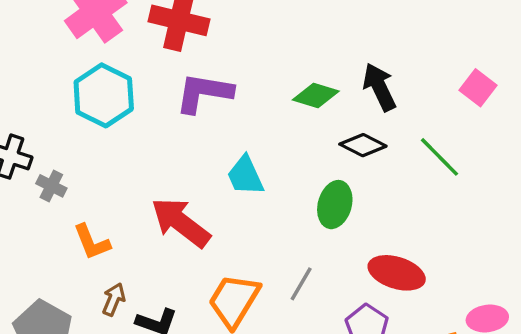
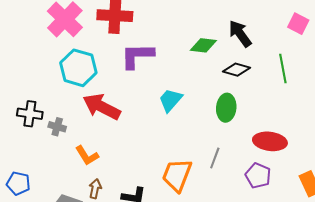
green line: (440, 157) -> (283, 69), turned 44
cyan trapezoid: (245, 176) -> (170, 100), turned 76
red arrow: (181, 222) -> (102, 107), moved
brown arrow: (114, 299) -> (95, 189), moved

